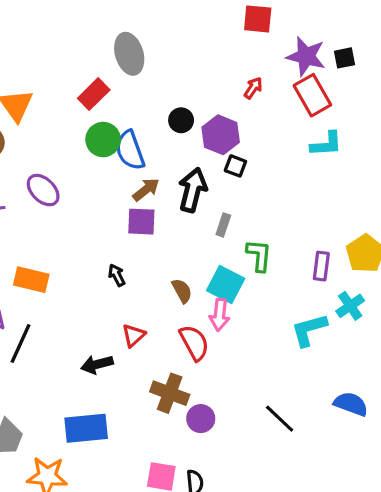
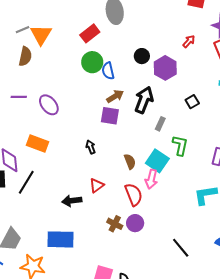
blue semicircle: (130, 150) -> (108, 71), size x0.7
black square: (235, 166) -> (192, 102), moved, turned 32
purple ellipse: (43, 190) -> (49, 105), moved
brown cross: (170, 393) -> (115, 224), size x0.7
purple circle: (201, 419) -> (135, 223), moved

